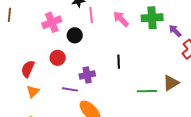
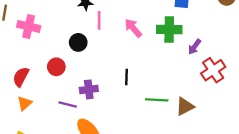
pink cross: (52, 22) -> (29, 26), moved, turned 30
purple arrow: (175, 31) -> (195, 47), turned -104
green line: (147, 91) -> (157, 100), moved

